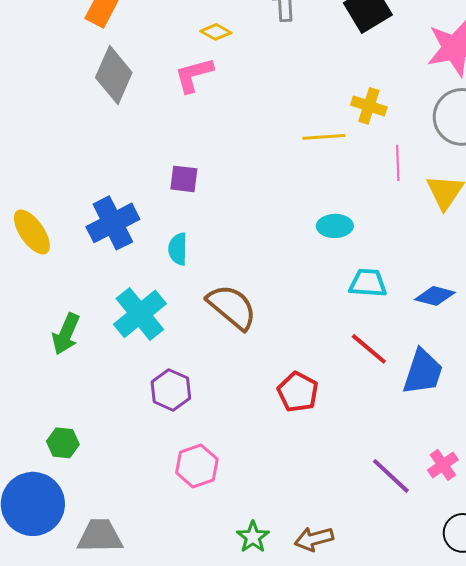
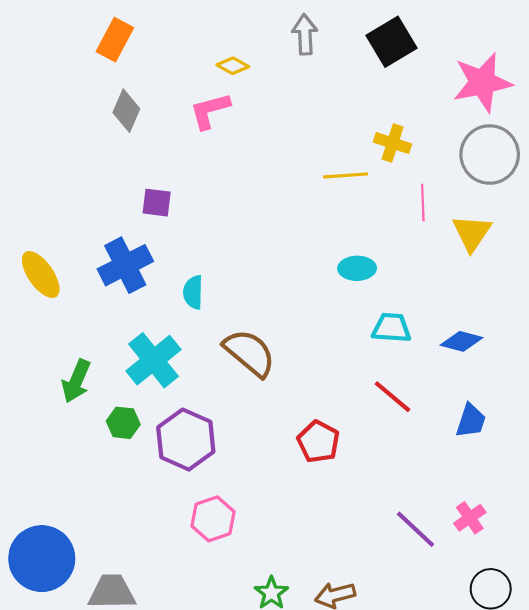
gray diamond: (114, 75) -> (126, 111), size x0.7
purple square: (184, 179) -> (157, 203), moved
blue trapezoid: (423, 372) -> (471, 421), moved, size x0.7
purple hexagon: (171, 390) -> (186, 440), size x1.4
green hexagon: (63, 443) -> (123, 423), moved

